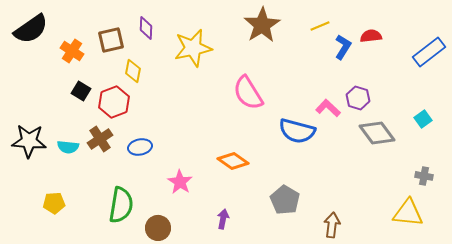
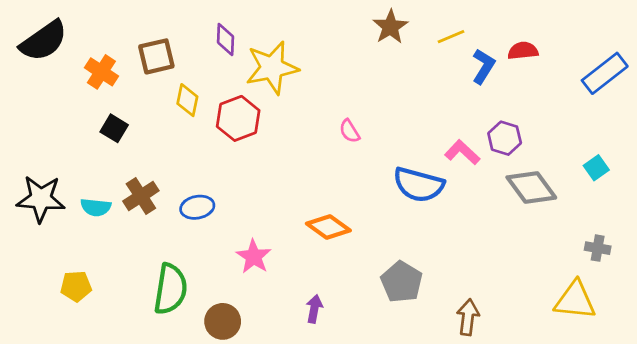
brown star: (262, 25) -> (390, 27), moved, size x0.7
purple diamond: (146, 28) -> (225, 39), moved
pink semicircle: (248, 93) -> (350, 131), size x0.5
red hexagon: (114, 102) -> (238, 118), moved

